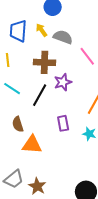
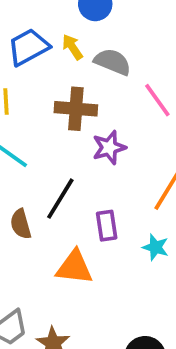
blue trapezoid: (18, 31) -> (28, 47), turned 55
black line: (40, 95) -> (60, 199), moved
orange triangle: (32, 145) -> (74, 267), moved

